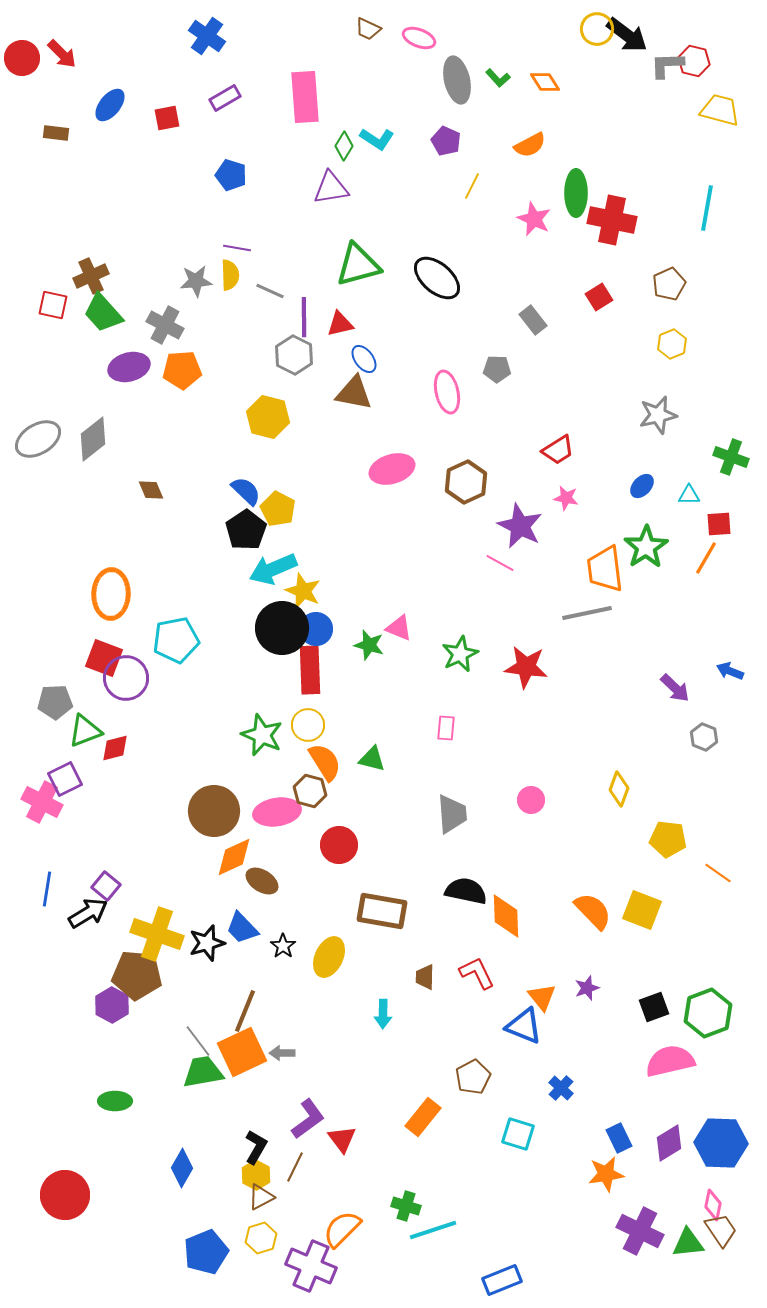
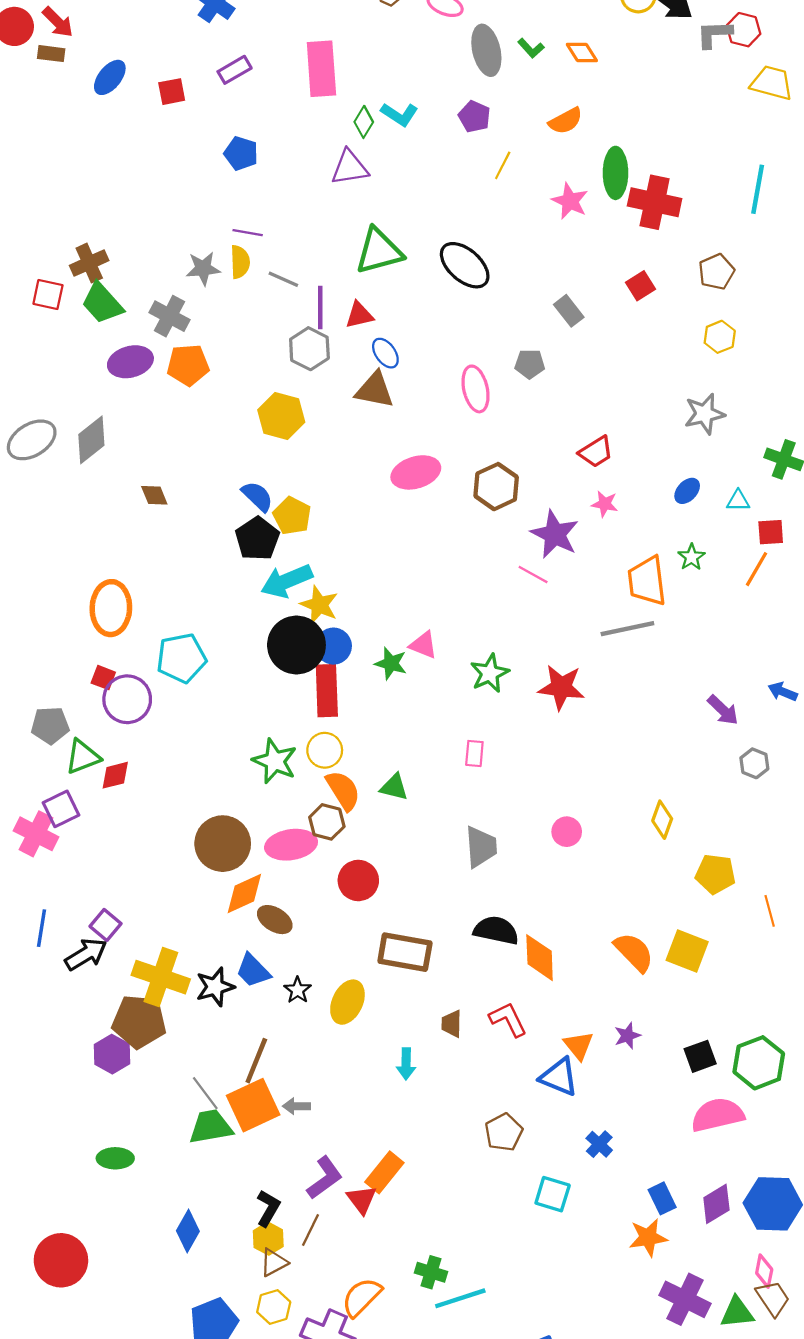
brown rectangle: (56, 133) -> (51, 54), moved
green star: (646, 547) -> (691, 557), size x0.6
red square: (104, 658) -> (103, 678), size x0.6
orange line: (718, 873) -> (770, 911), turned 40
orange rectangle: (423, 1117) -> (384, 1172), moved

